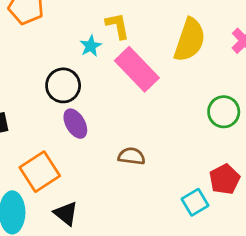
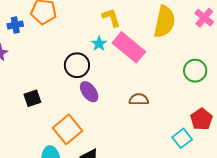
cyan star: (91, 46) -> (99, 44), moved
brown semicircle: (132, 156) -> (139, 99), moved

